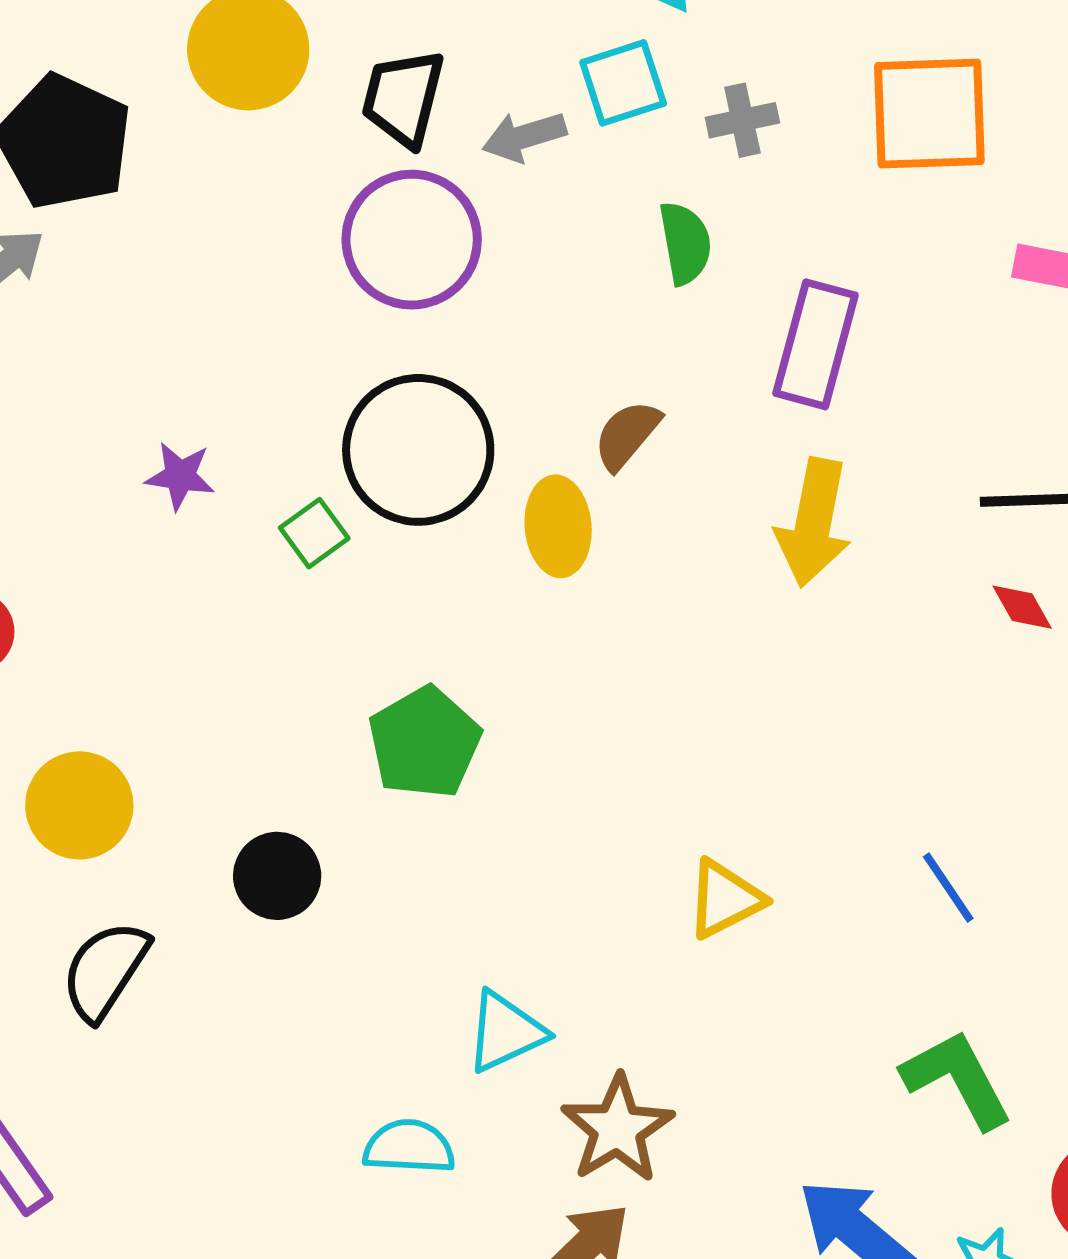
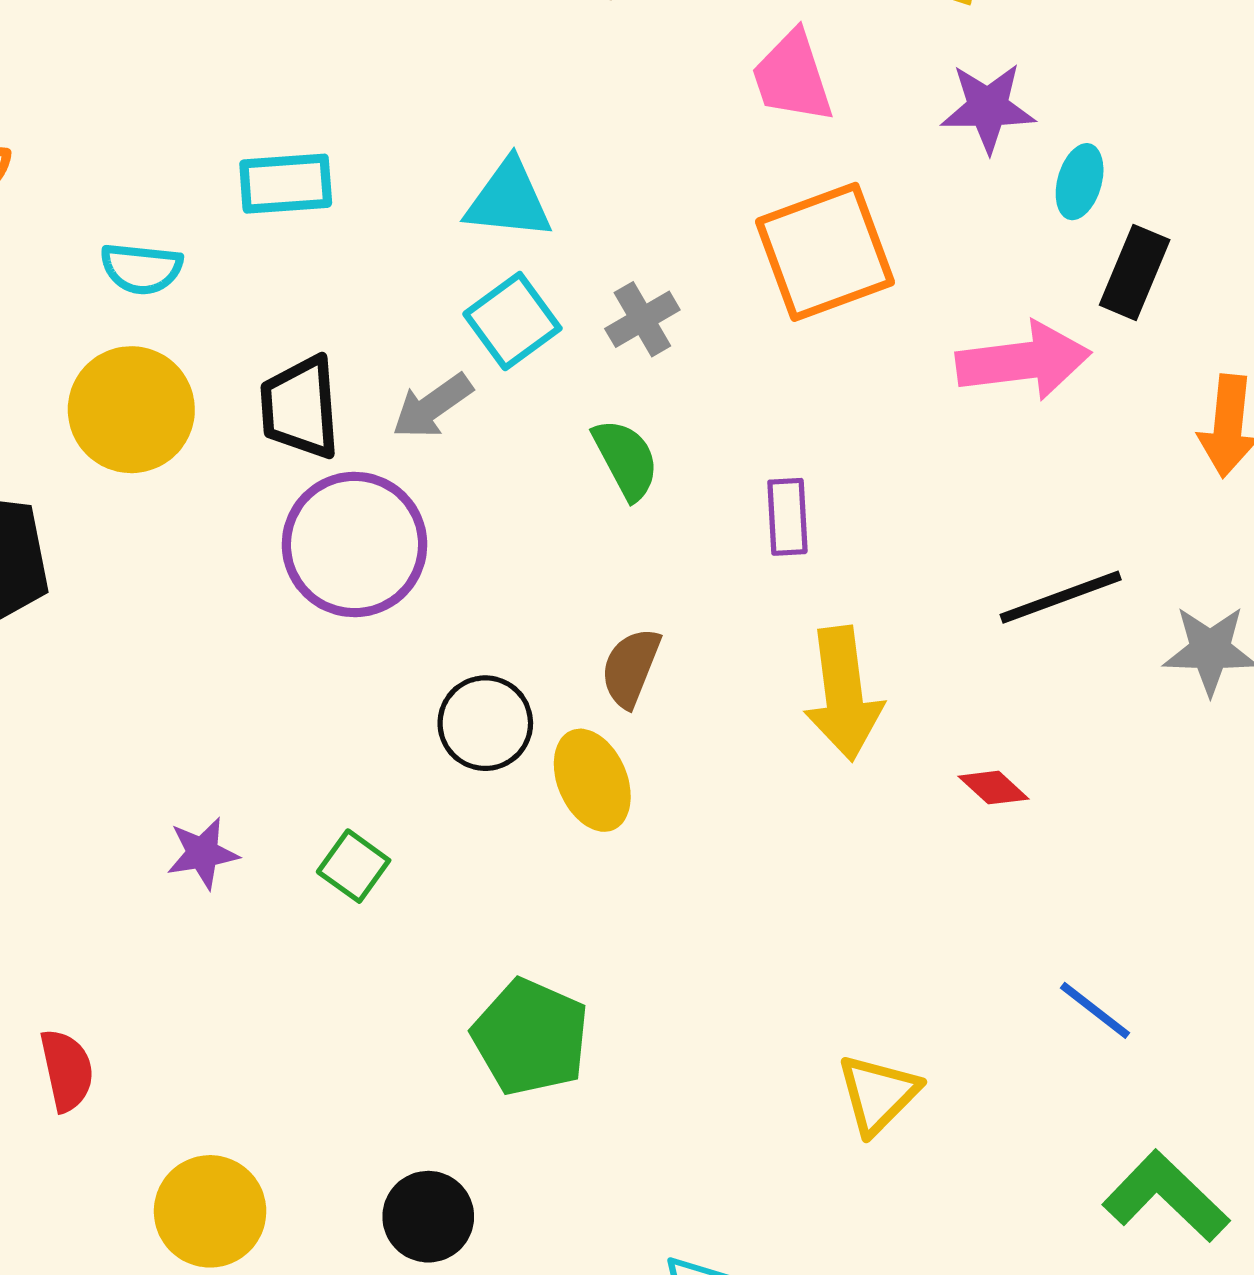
purple rectangle: (816, 344) -> (787, 517), size x0.6
black circle: (418, 450) -> (485, 723), moved, size x0.6
red diamond: (1022, 607) -> (994, 788), moved

